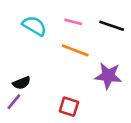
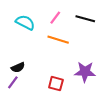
pink line: (73, 22) -> (55, 18), turned -64
purple star: (108, 76) -> (85, 72), moved

